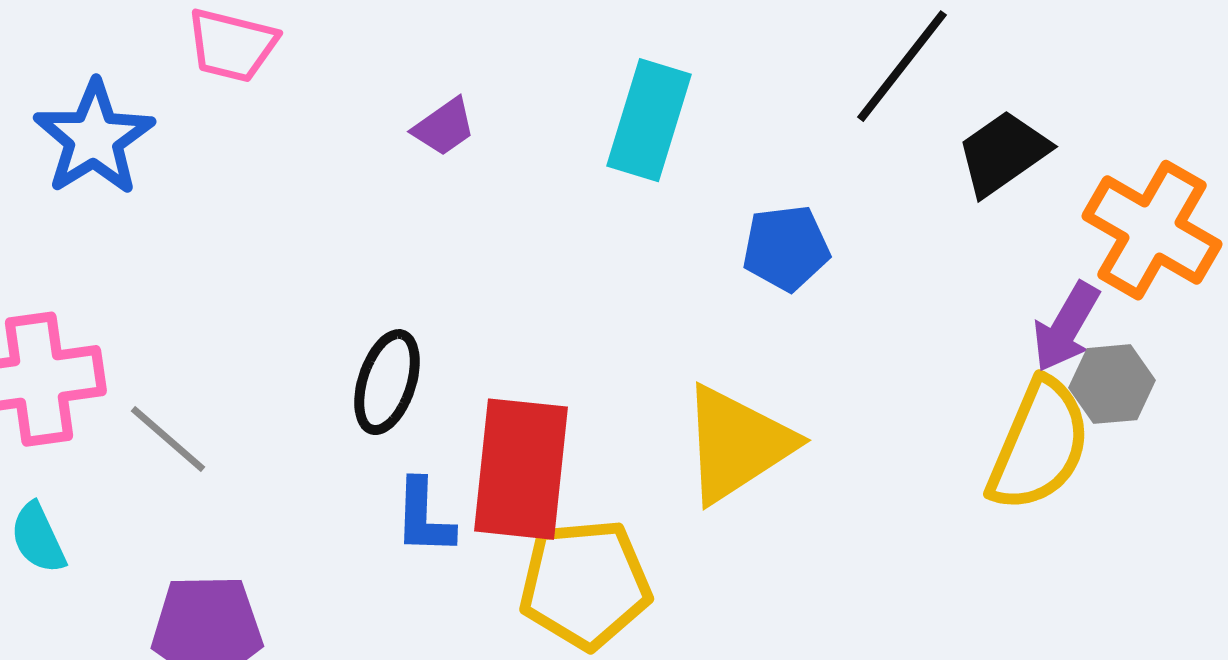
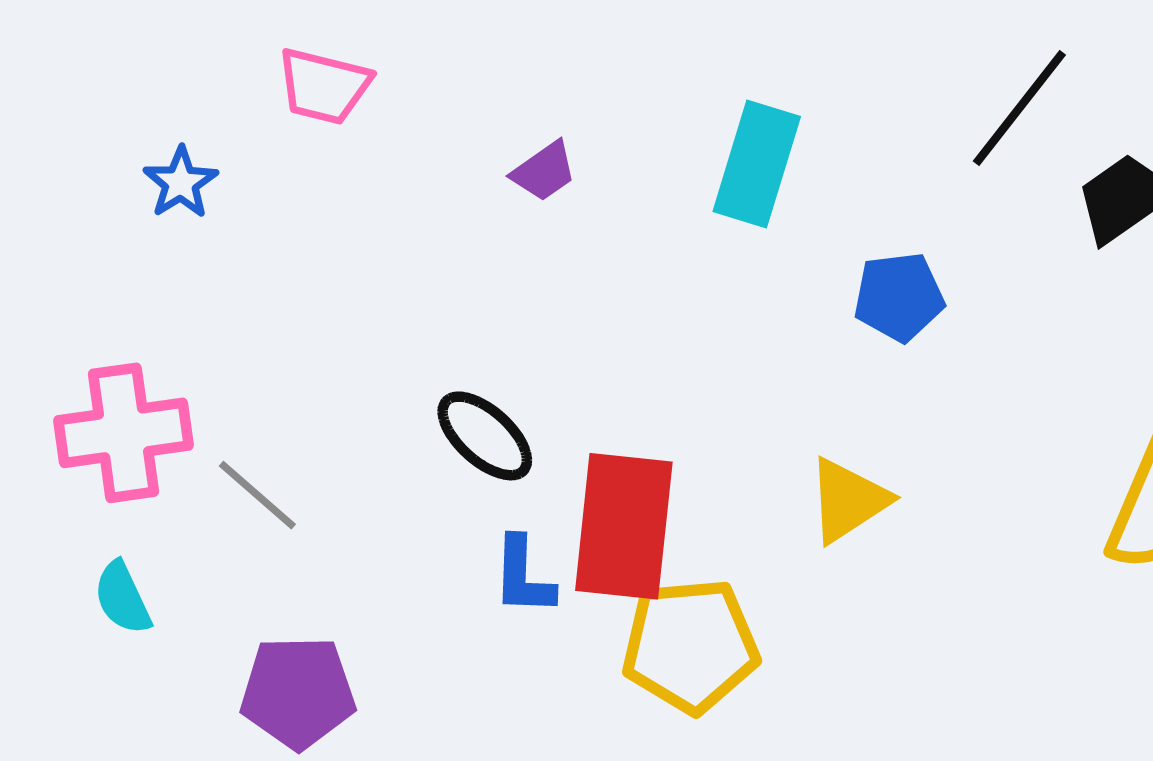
blue star: (94, 138) -> (181, 183), size x0.6
black ellipse: (387, 382) -> (485, 436), turned -66
yellow triangle: (737, 444) -> (848, 500), size x0.7

